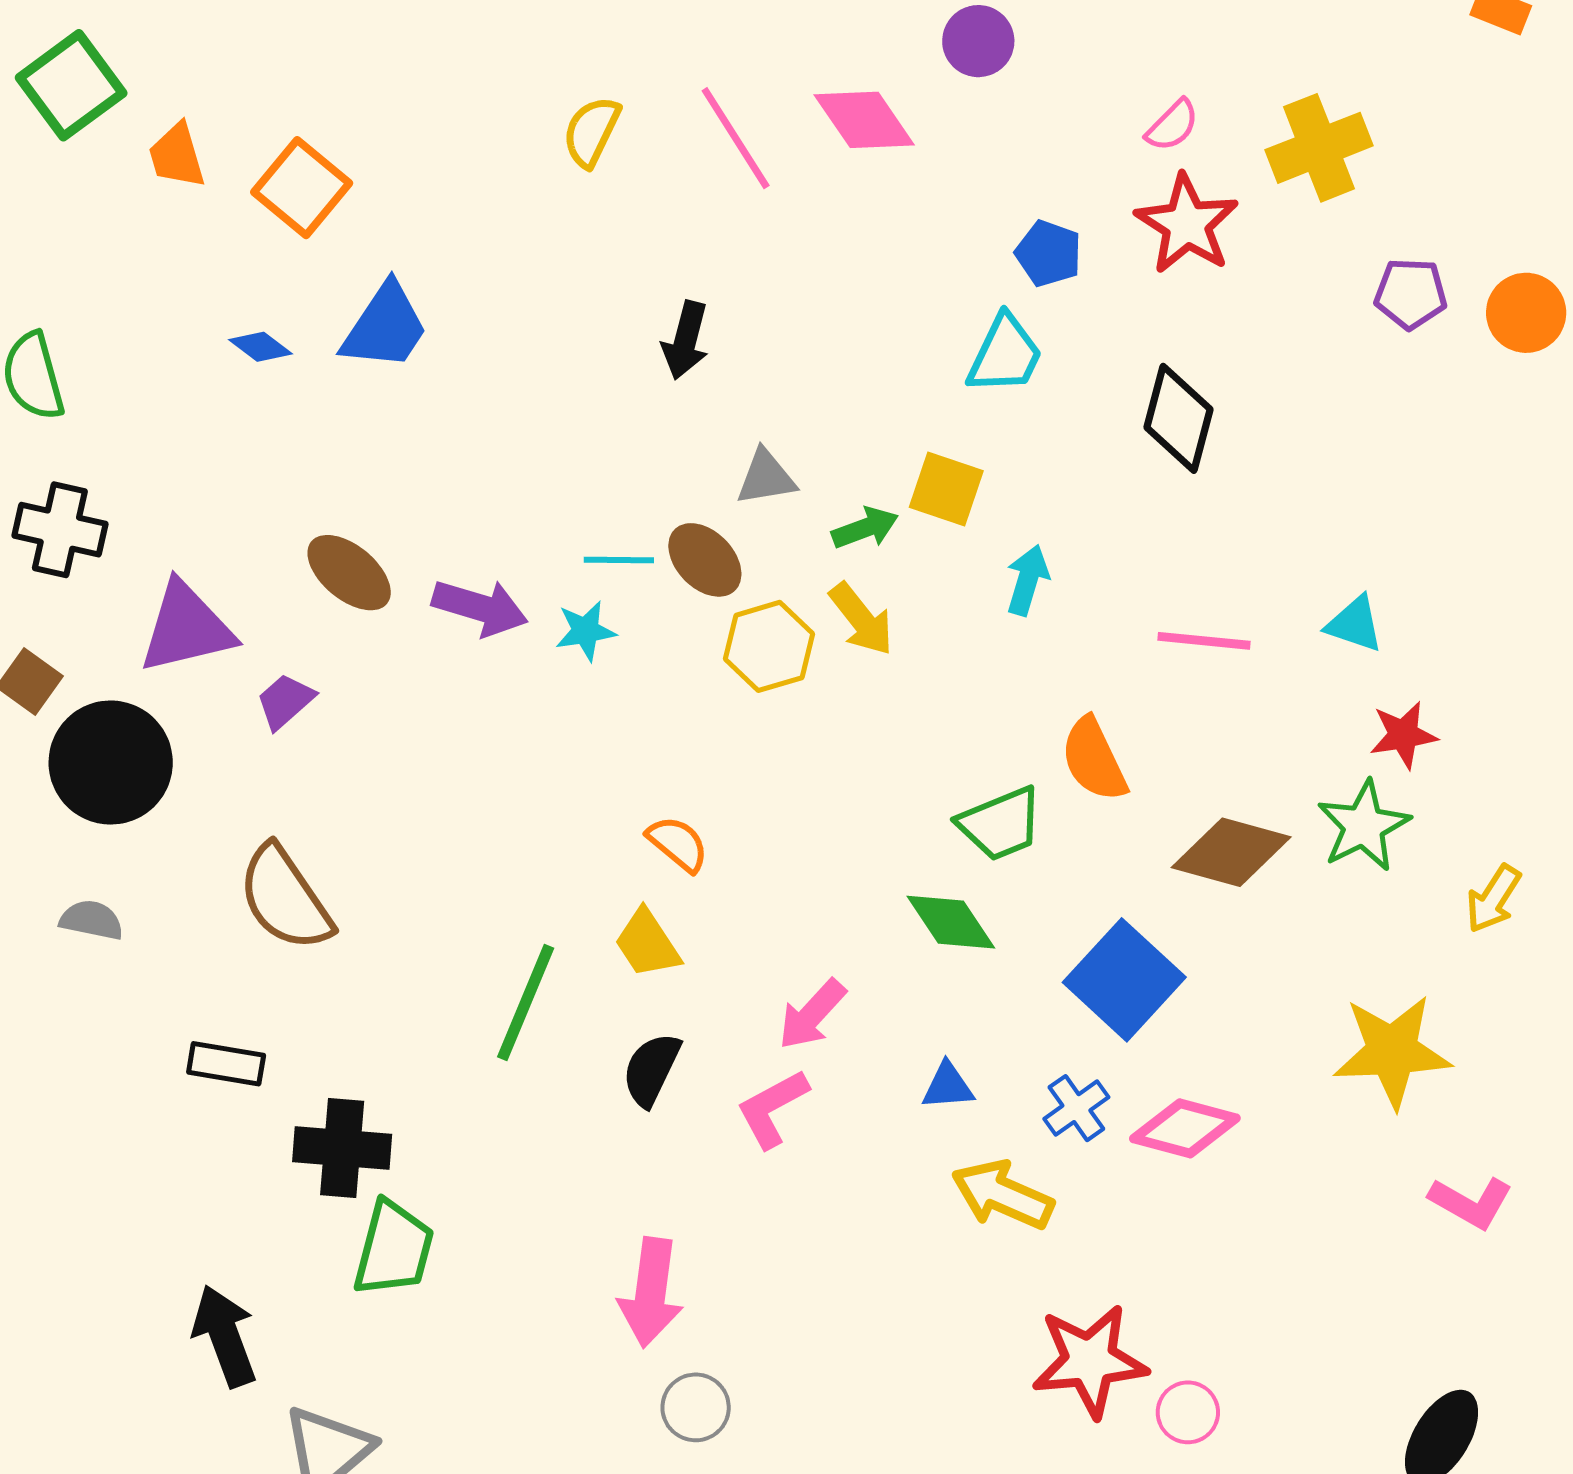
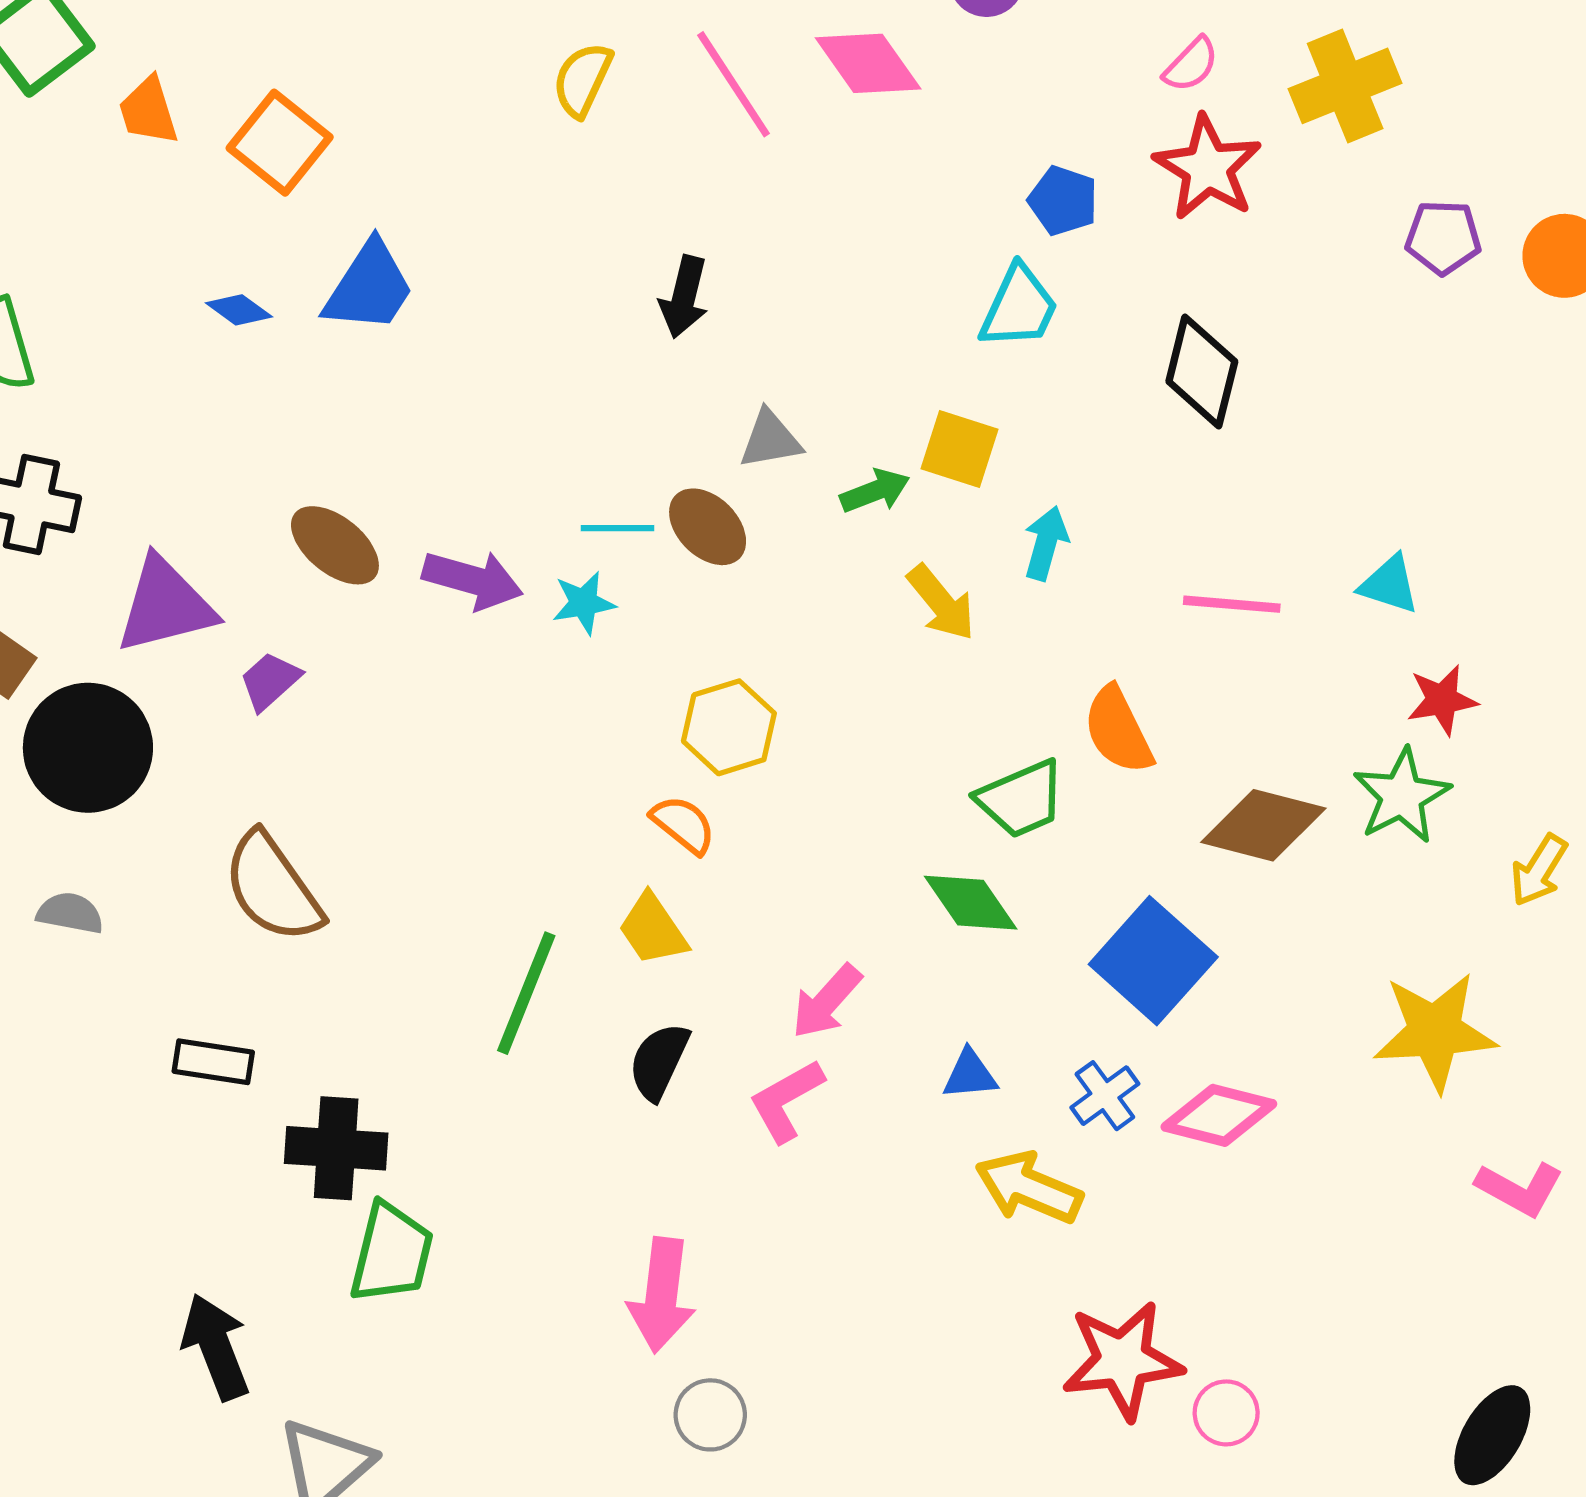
yellow arrow: (861, 619) -> (941, 603), moved
yellow hexagon: (769, 646) -> (729, 727), moved

